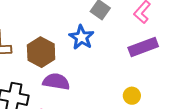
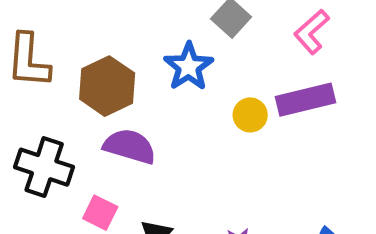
yellow circle: (132, 96) -> (250, 115), moved

